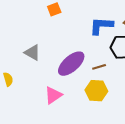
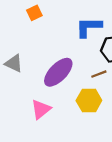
brown line: (99, 67) -> (99, 74), moved

